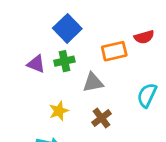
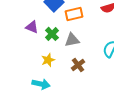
orange rectangle: (114, 51) -> (74, 14), moved
green cross: (64, 61) -> (52, 34), moved, turned -32

